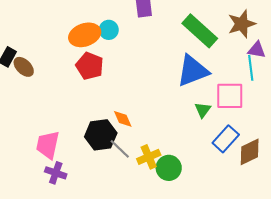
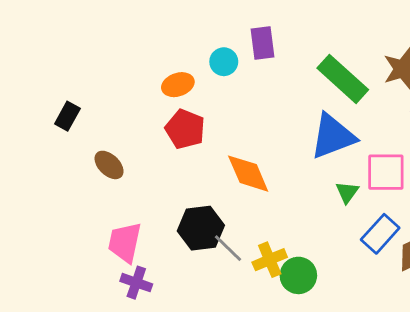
cyan circle: (109, 30) -> (224, 62), moved
orange ellipse: (85, 35) -> (178, 85), size x0.7
brown ellipse: (24, 67) -> (109, 165), moved
orange diamond: (123, 119) -> (248, 174), moved, size x1.6

